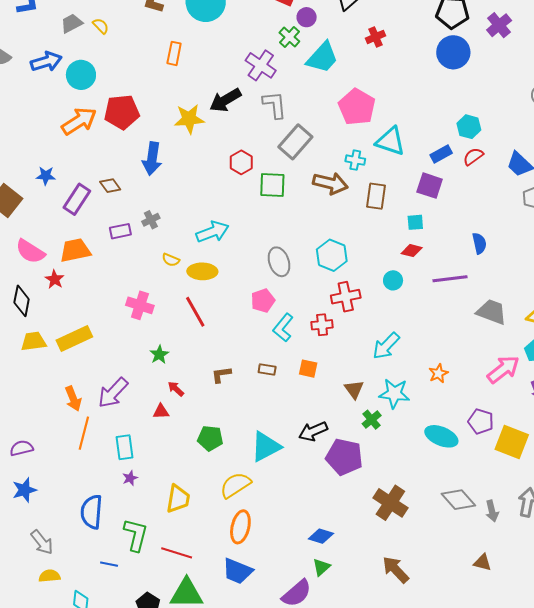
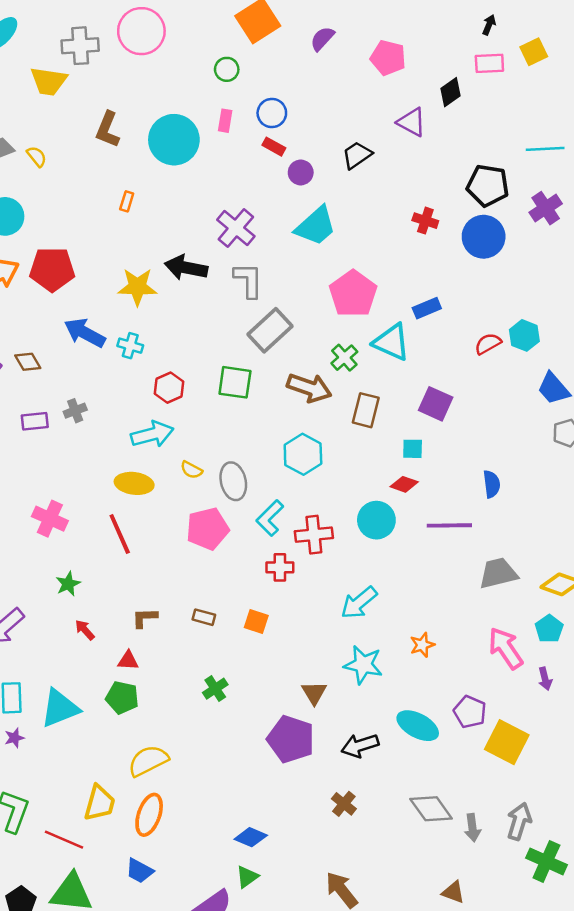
green cross: (289, 37) -> (344, 358), moved
red cross: (376, 37) -> (425, 221), moved, turned 36
orange rectangle: (174, 53) -> (127, 201), size x0.7
black arrow: (225, 100) -> (186, 268), turned 36
cyan hexagon: (469, 127) -> (524, 335), moved
blue rectangle: (441, 154) -> (427, 308), moved
red semicircle: (473, 157) -> (488, 344), moved
blue arrow: (152, 159) -> (85, 333), turned 104
cyan cross: (355, 160) -> (130, 346), moved
red hexagon: (241, 162) -> (169, 388), moved
cyan hexagon: (332, 255) -> (303, 454), moved
yellow semicircle: (171, 260) -> (191, 470), moved
cyan circle: (393, 280) -> (376, 520), size x1.5
pink pentagon: (263, 301) -> (207, 529), size x1.4
gray trapezoid: (492, 312) -> (498, 573), turned -40
cyan L-shape: (283, 328) -> (270, 518), moved
pink arrow: (503, 369) -> (506, 648), turned -92
brown triangle: (354, 389) -> (314, 693), moved
red triangle: (161, 411) -> (128, 661), moved
green cross: (372, 420) -> (215, 689), moved
black arrow: (313, 431) -> (360, 746), moved
cyan triangle: (266, 447) -> (60, 708), moved
yellow trapezoid: (178, 499) -> (100, 803), moved
brown cross: (390, 503) -> (344, 804), size x0.6
blue trapezoid: (238, 571) -> (139, 871), size x0.7

